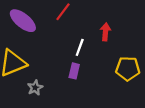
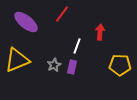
gray star: (35, 88) -> (54, 65), moved

